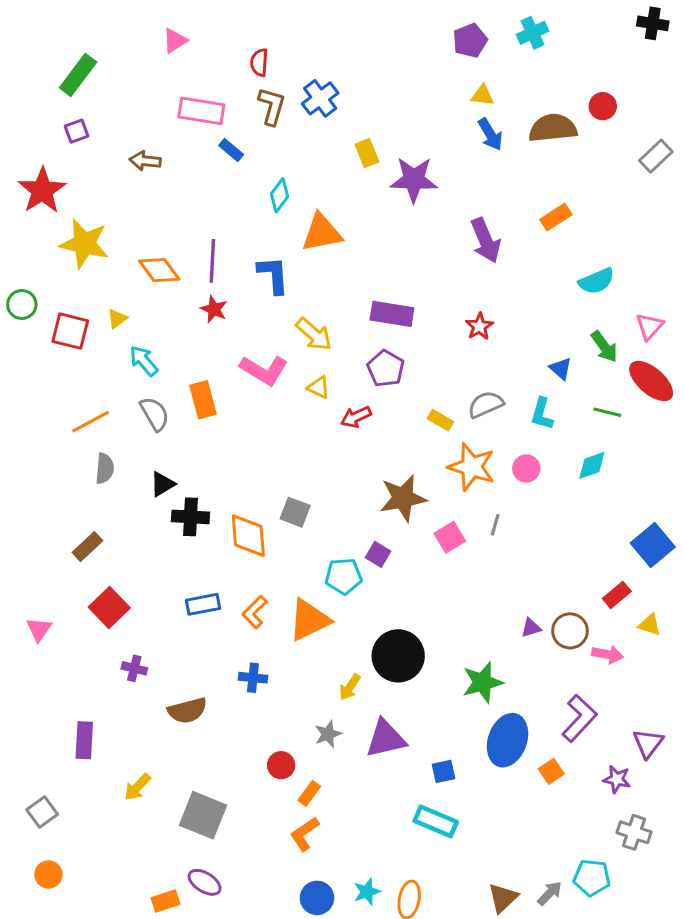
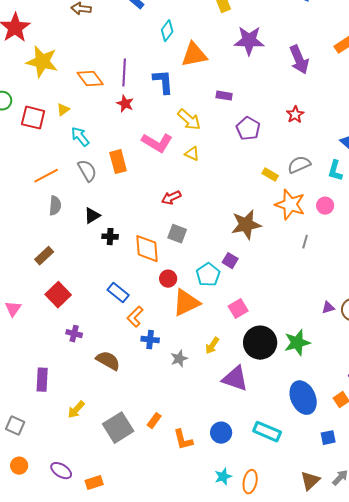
purple star: (414, 180) -> (249, 41), moved
purple rectangle: (392, 314) -> (224, 96), moved, size x0.6
purple pentagon: (386, 369) -> (248, 129), moved
red arrow: (356, 417) -> (171, 198), moved
black cross: (191, 517) -> (110, 237), size x0.7
pink square: (450, 537) -> (238, 309), moved
cyan pentagon: (344, 576) -> (208, 275), turned -30
blue rectangle: (203, 604) -> (118, 293), turned 50
orange L-shape: (255, 612) -> (135, 317), moved
black circle: (398, 656) -> (260, 343), moved
brown semicircle: (187, 711) -> (108, 361), turned -135
gray star: (328, 734) -> (179, 359), moved
purple triangle: (386, 739) -> (235, 379), turned 32
blue ellipse: (508, 740) -> (303, 398), moved, turned -44
red circle: (281, 765) -> (168, 279), moved
blue square: (443, 771) -> (328, 438), moved
orange rectangle: (309, 793) -> (154, 421), moved
gray square: (42, 812) -> (15, 426), turned -30
gray square: (203, 815) -> (118, 428), turned 36
orange L-shape: (305, 834) -> (183, 440), turned -70
purple ellipse: (205, 882) -> (61, 471), moved
blue circle: (317, 898) -> (221, 433), moved

